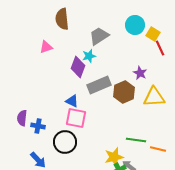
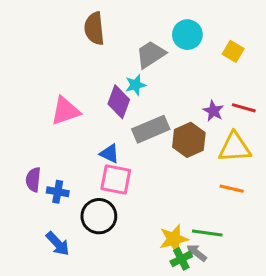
cyan circle: (135, 25) -> (187, 35), moved
pink triangle: (46, 47) -> (65, 111), moved, size x1.5
red line: (160, 48) -> (244, 108), moved, turned -49
green line: (136, 140) -> (207, 233), moved
orange line: (158, 149) -> (232, 189), moved

